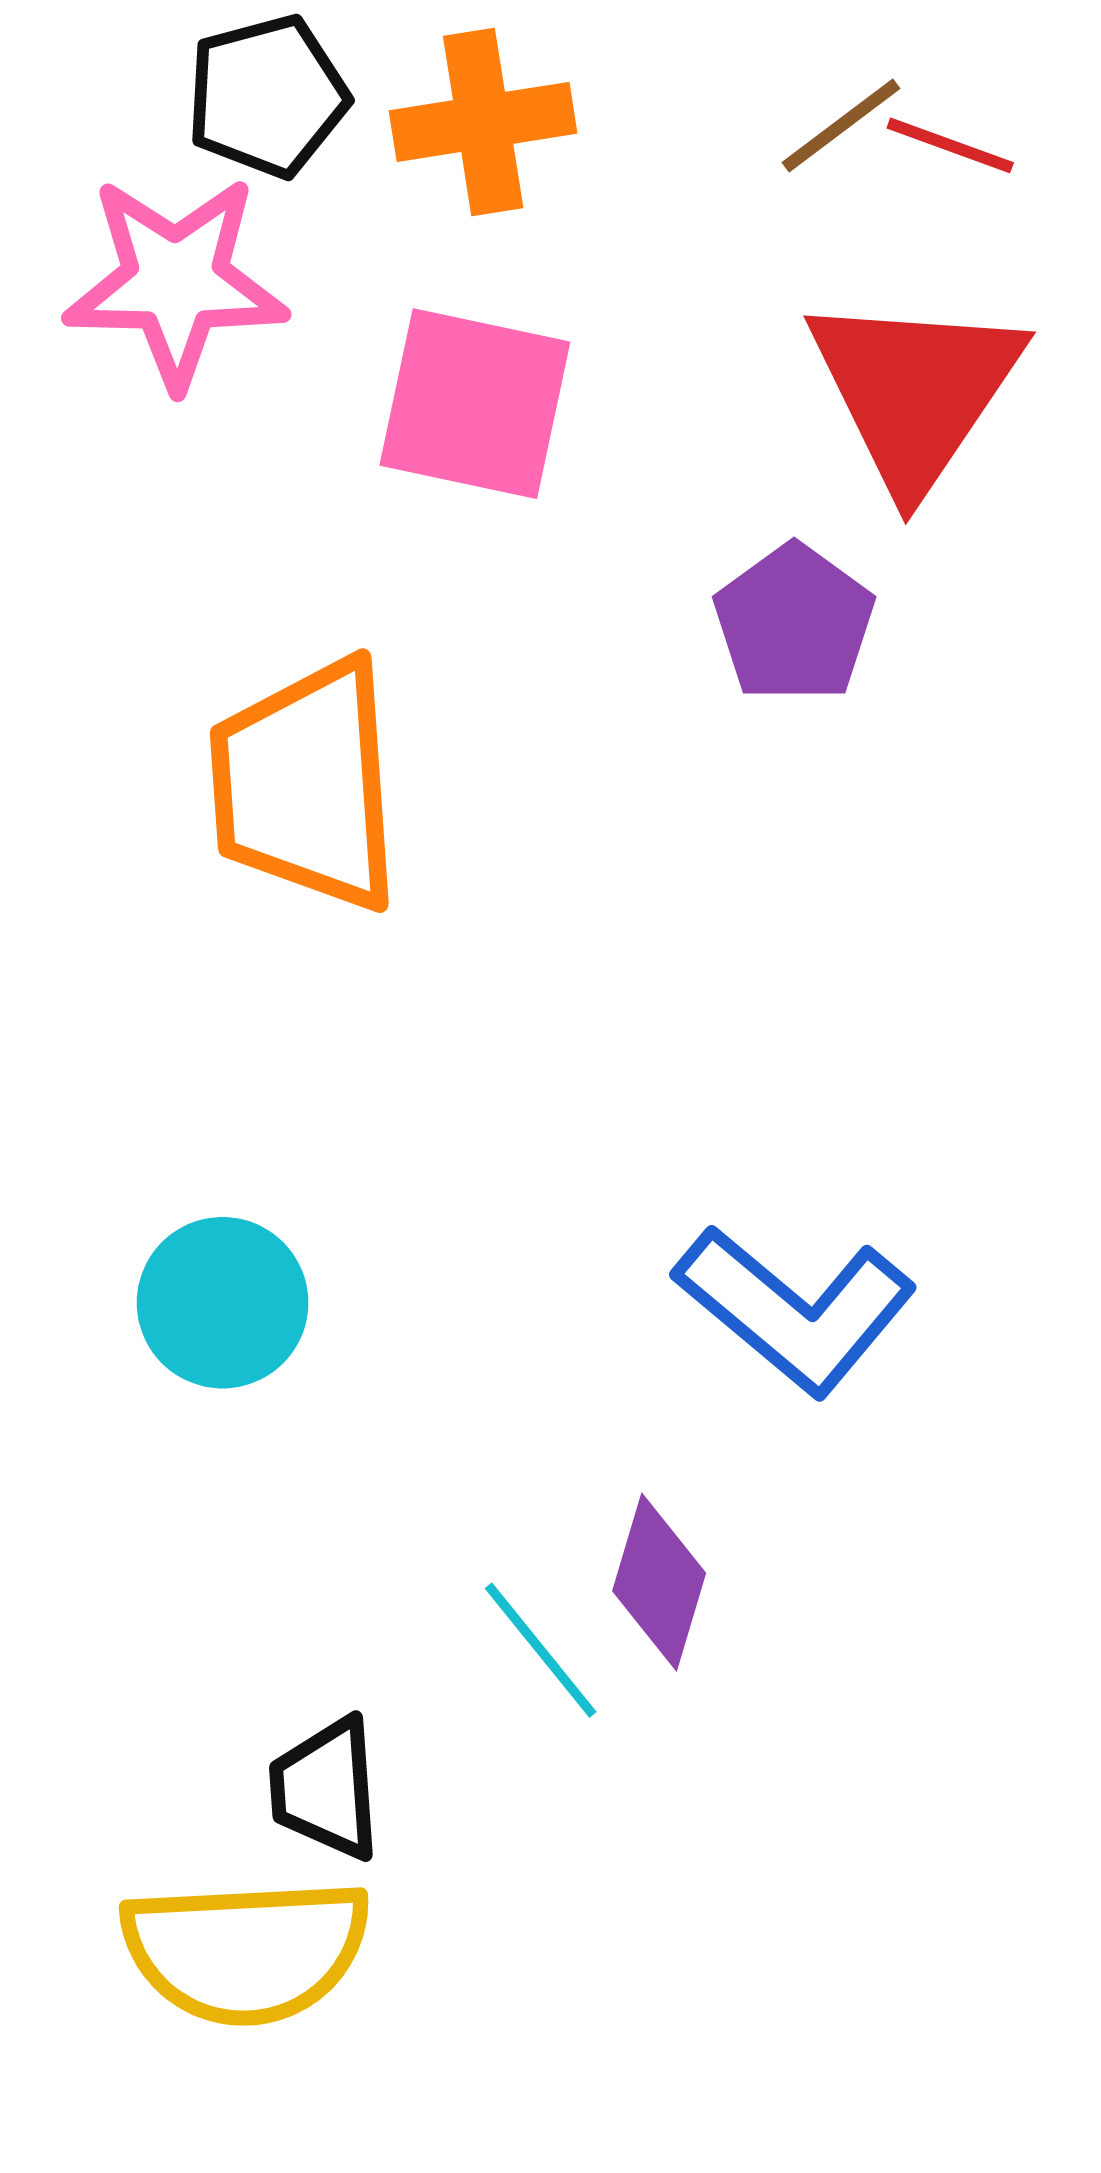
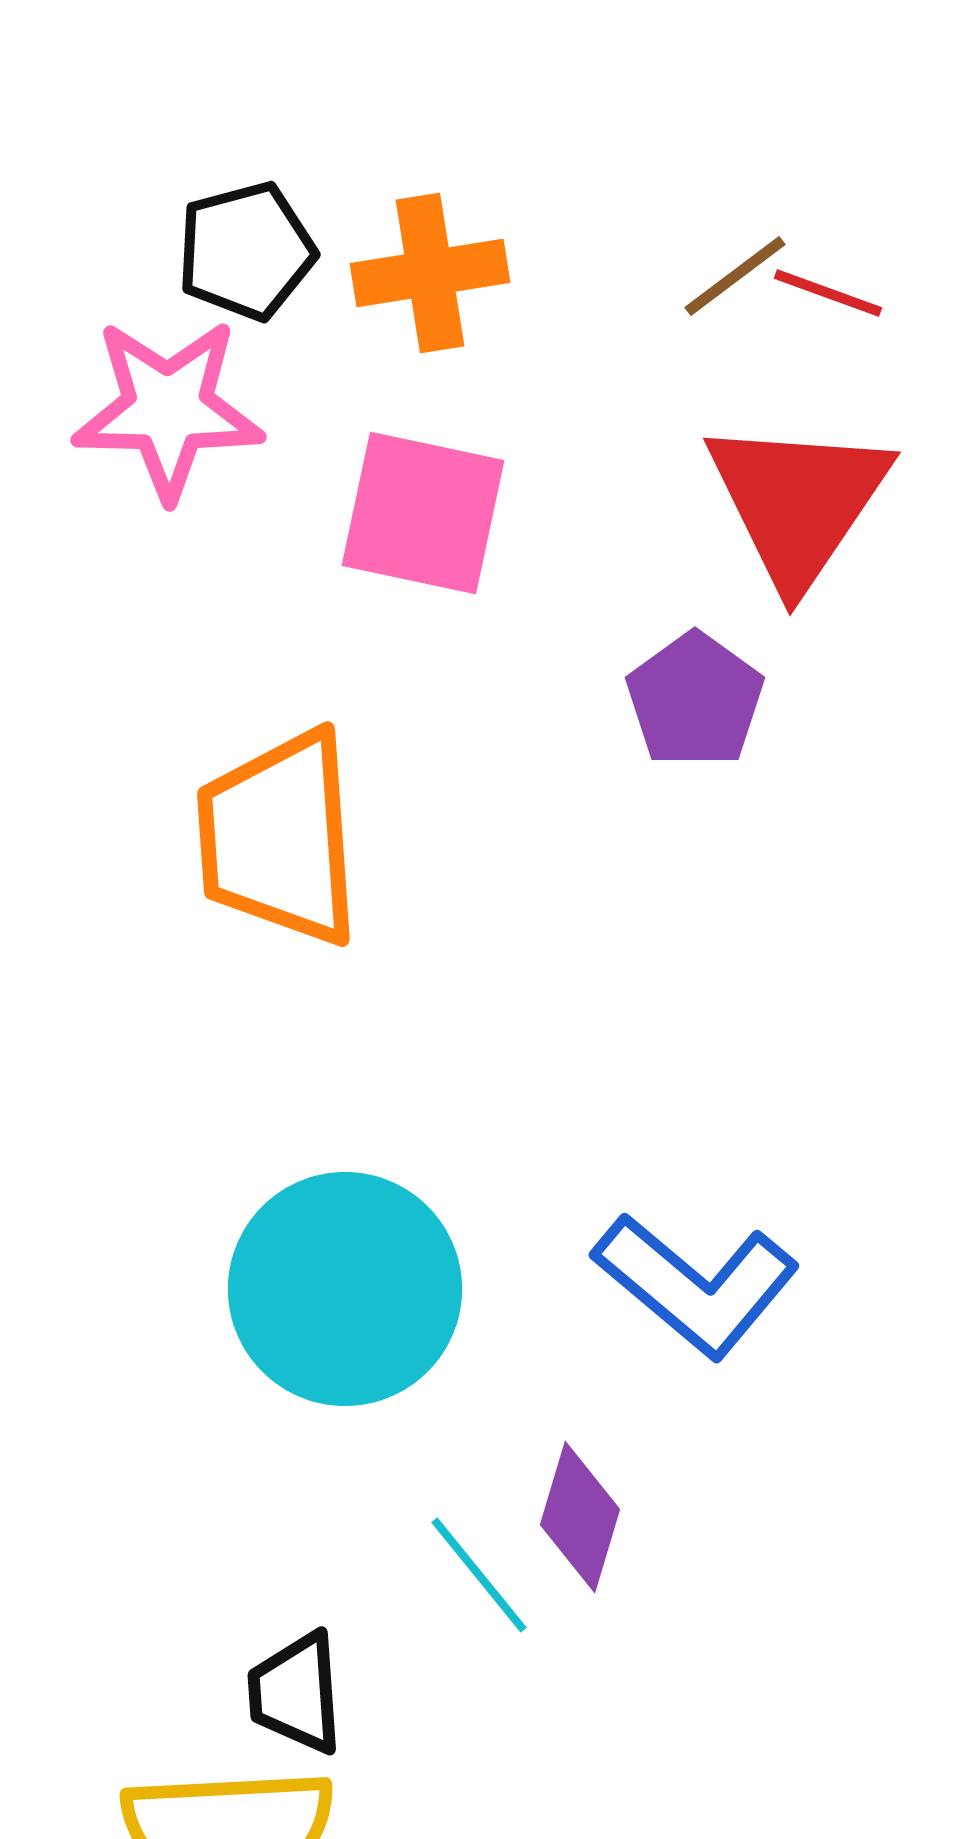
cyan circle: (223, 1303) -> (345, 1289), moved, size x1.6

